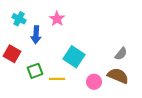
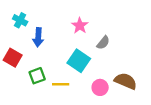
pink star: (57, 19) -> (80, 26), moved
gray semicircle: (121, 54) -> (103, 43), moved

